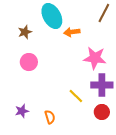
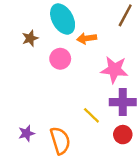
pink circle: (29, 62) -> (60, 59), moved
orange semicircle: (50, 117) -> (60, 141), size x1.6

